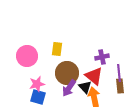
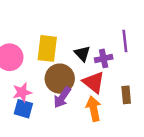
yellow rectangle: (57, 49) -> (47, 48), size x1.5
purple line: (119, 73) -> (125, 41), moved
black triangle: (85, 87) -> (82, 53), moved

